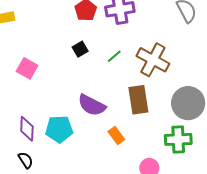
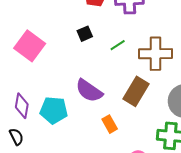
brown cross: (153, 60) -> (156, 54), turned -36
pink square: (27, 68) -> (30, 46), size x1.4
brown rectangle: (138, 100) -> (136, 91), turned 32

